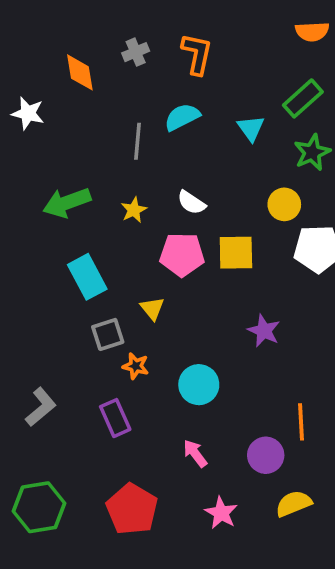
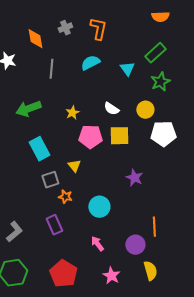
gray line: (137, 141) -> (51, 69), moved
white semicircle: (191, 203) -> (111, 109), moved
yellow star: (134, 210) -> (72, 113), moved
gray L-shape: (41, 407) -> (14, 232), moved
yellow semicircle: (294, 504) -> (150, 271), turned 96

